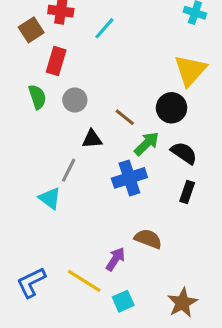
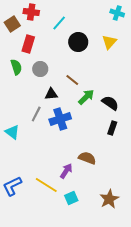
yellow triangle: (190, 70) -> (109, 42), moved, size x0.7
black circle: (172, 108) -> (78, 42), moved
blue cross: (129, 178) -> (60, 119), moved
cyan triangle: (50, 198) -> (12, 132), moved

